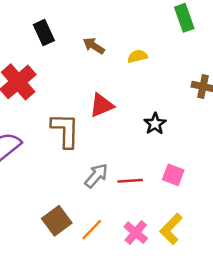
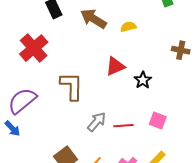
brown arrow: (94, 46) -> (94, 19), size x1.5
red triangle: (102, 105) -> (115, 66), moved

